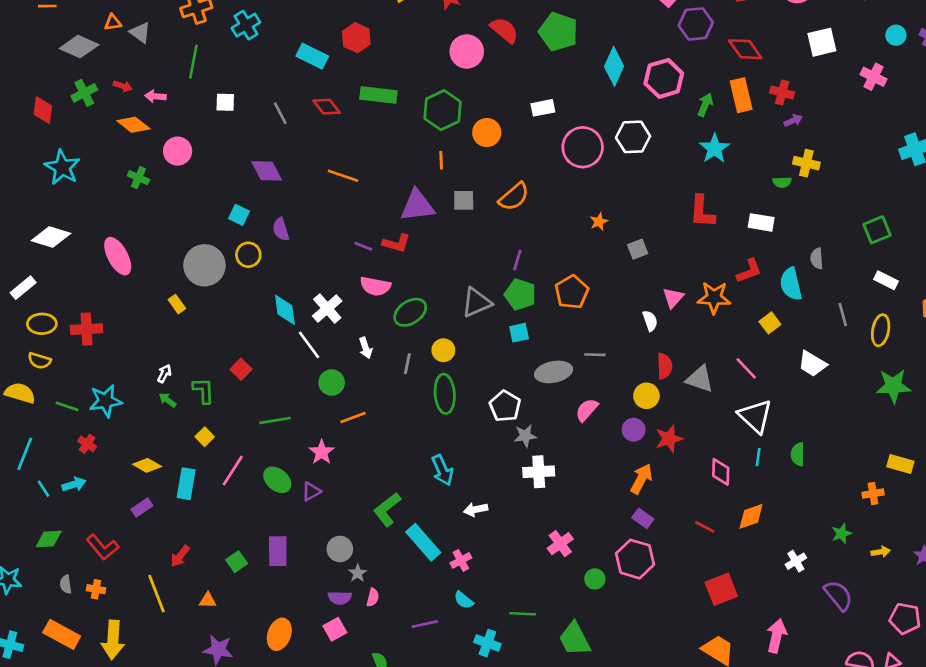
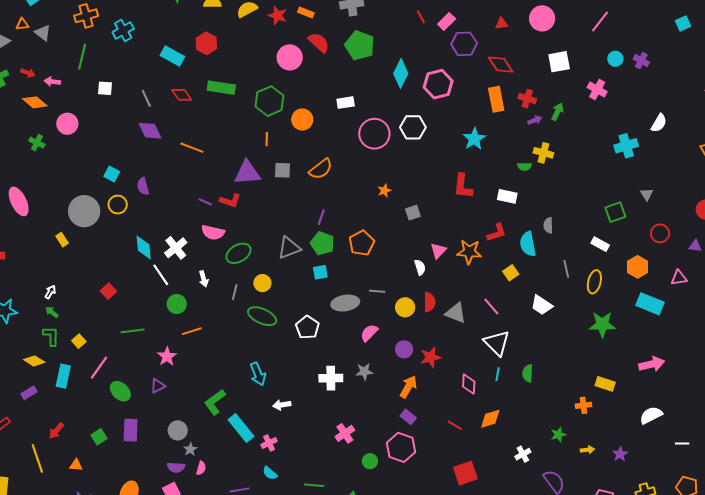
green arrow: (705, 105) -> (557, 112), moved
purple diamond: (267, 171) -> (150, 131), moved
green square: (877, 230) -> (615, 212), moved
green L-shape: (203, 391) -> (51, 336), moved
green ellipse: (445, 394) -> (262, 316), turned -64
yellow circle: (646, 396) -> (405, 307), moved
gray star: (525, 436) -> (364, 372), moved
green ellipse: (277, 480) -> (120, 391), moved

